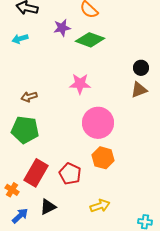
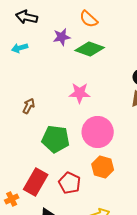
brown arrow: (29, 97) -> (29, 106), turned 133
green pentagon: (25, 130) -> (56, 139), moved
orange cross: (12, 190) -> (12, 199), turned 32

